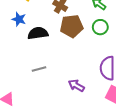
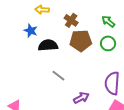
gray line: (39, 69) -> (58, 76), moved, turned 48
purple arrow: (76, 86) -> (81, 98), turned 119

